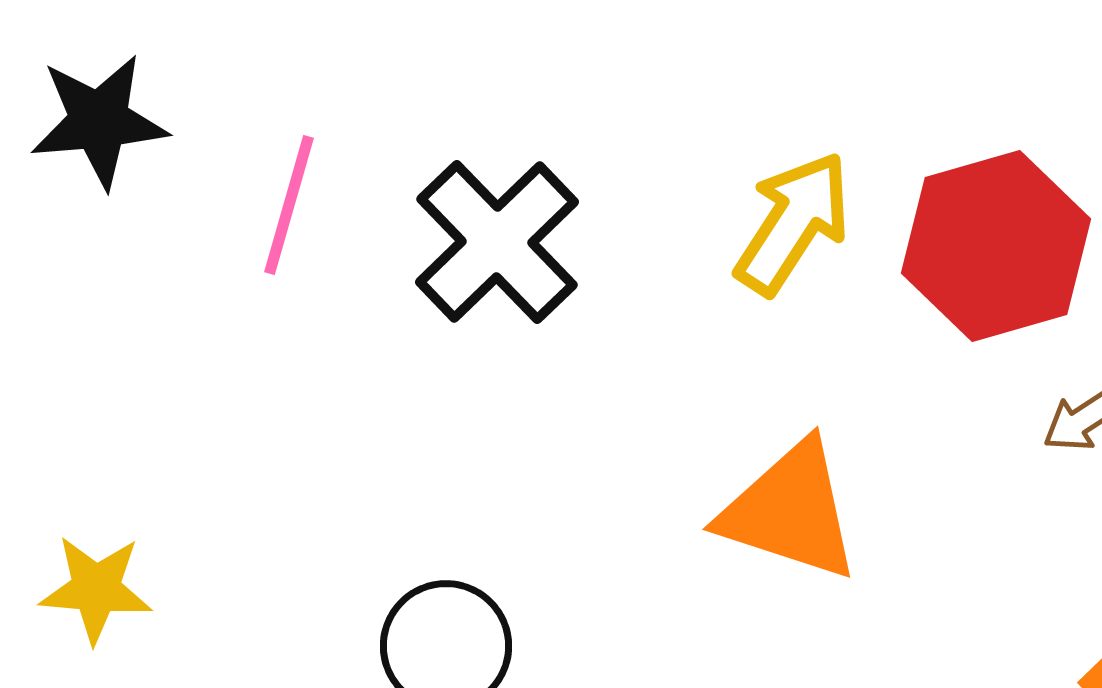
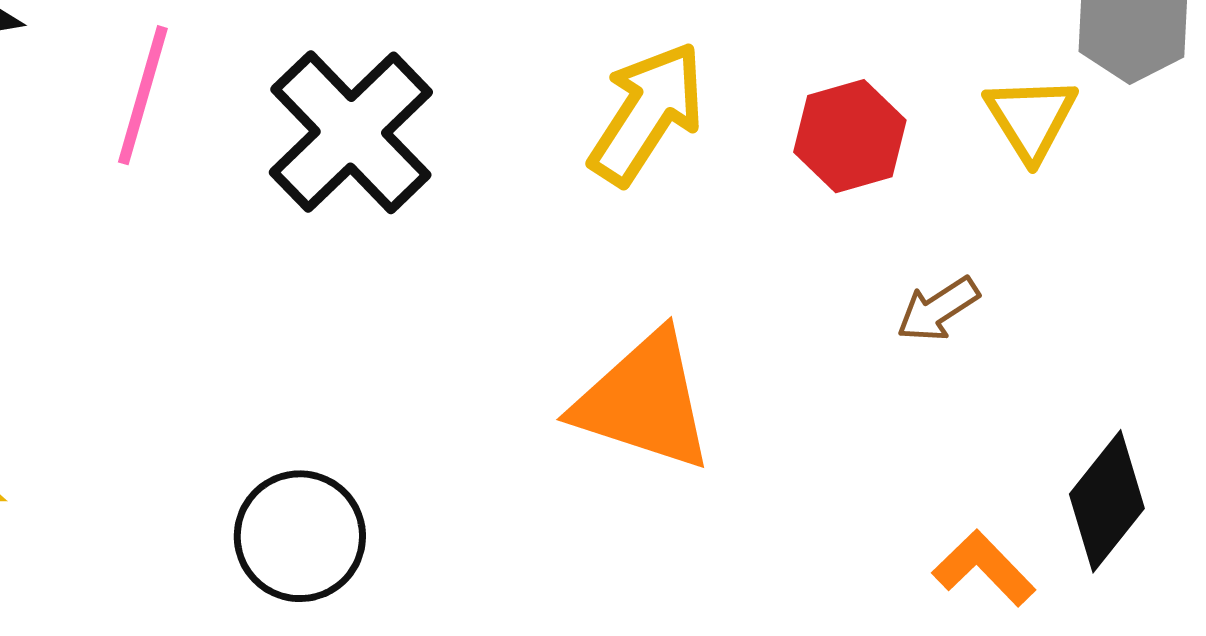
red hexagon: (996, 246) -> (850, 136), size x0.6

